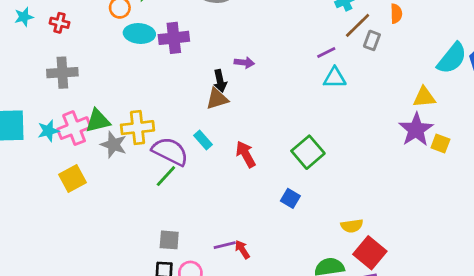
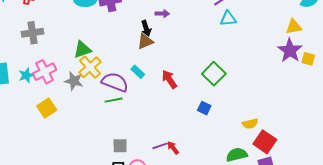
green triangle: (98, 121) -> (82, 50), moved
yellow cross: (138, 128) -> (90, 67), turned -30
green line: (166, 176) -> (114, 100), turned 42

